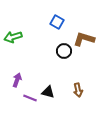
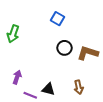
green arrow: (13, 37) -> (13, 34), turned -54
brown L-shape: (84, 39) -> (88, 53), moved

